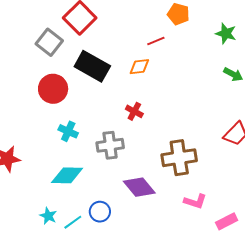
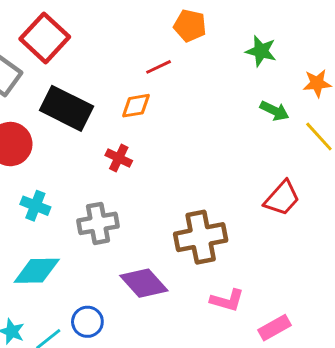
red cross: (134, 111) -> (119, 158), moved

